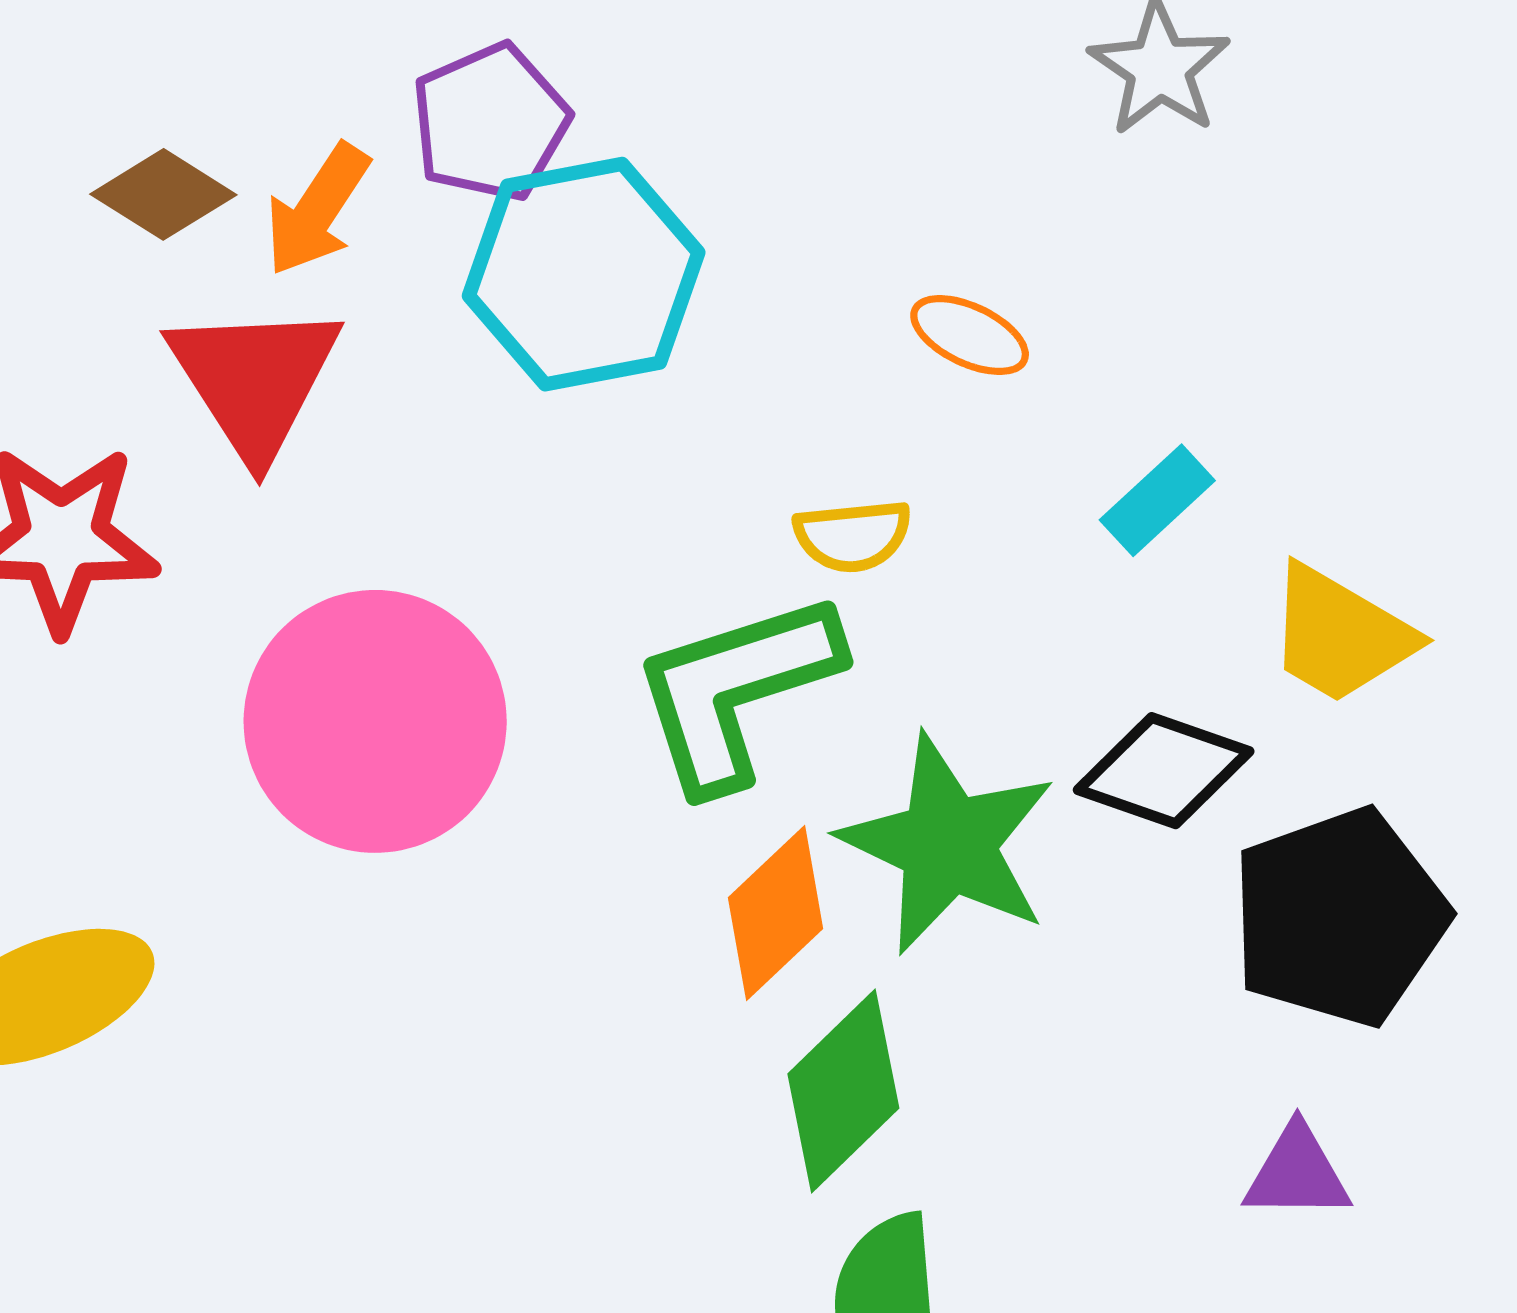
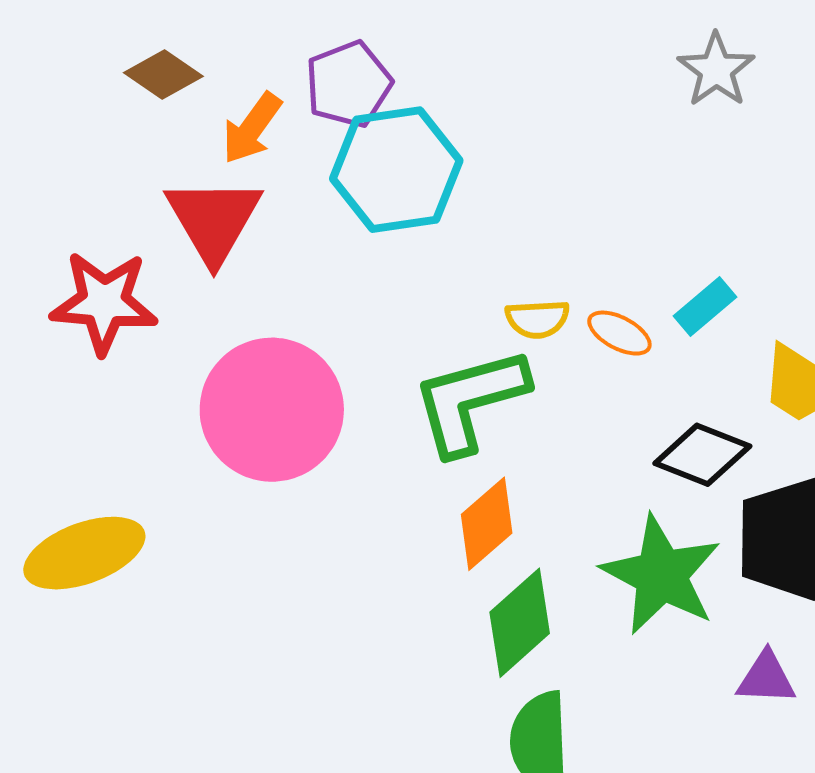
brown diamond: (163, 194) -> (163, 75), moved
orange ellipse: (970, 335) -> (619, 333), moved
green star: (948, 844) -> (661, 575), moved

